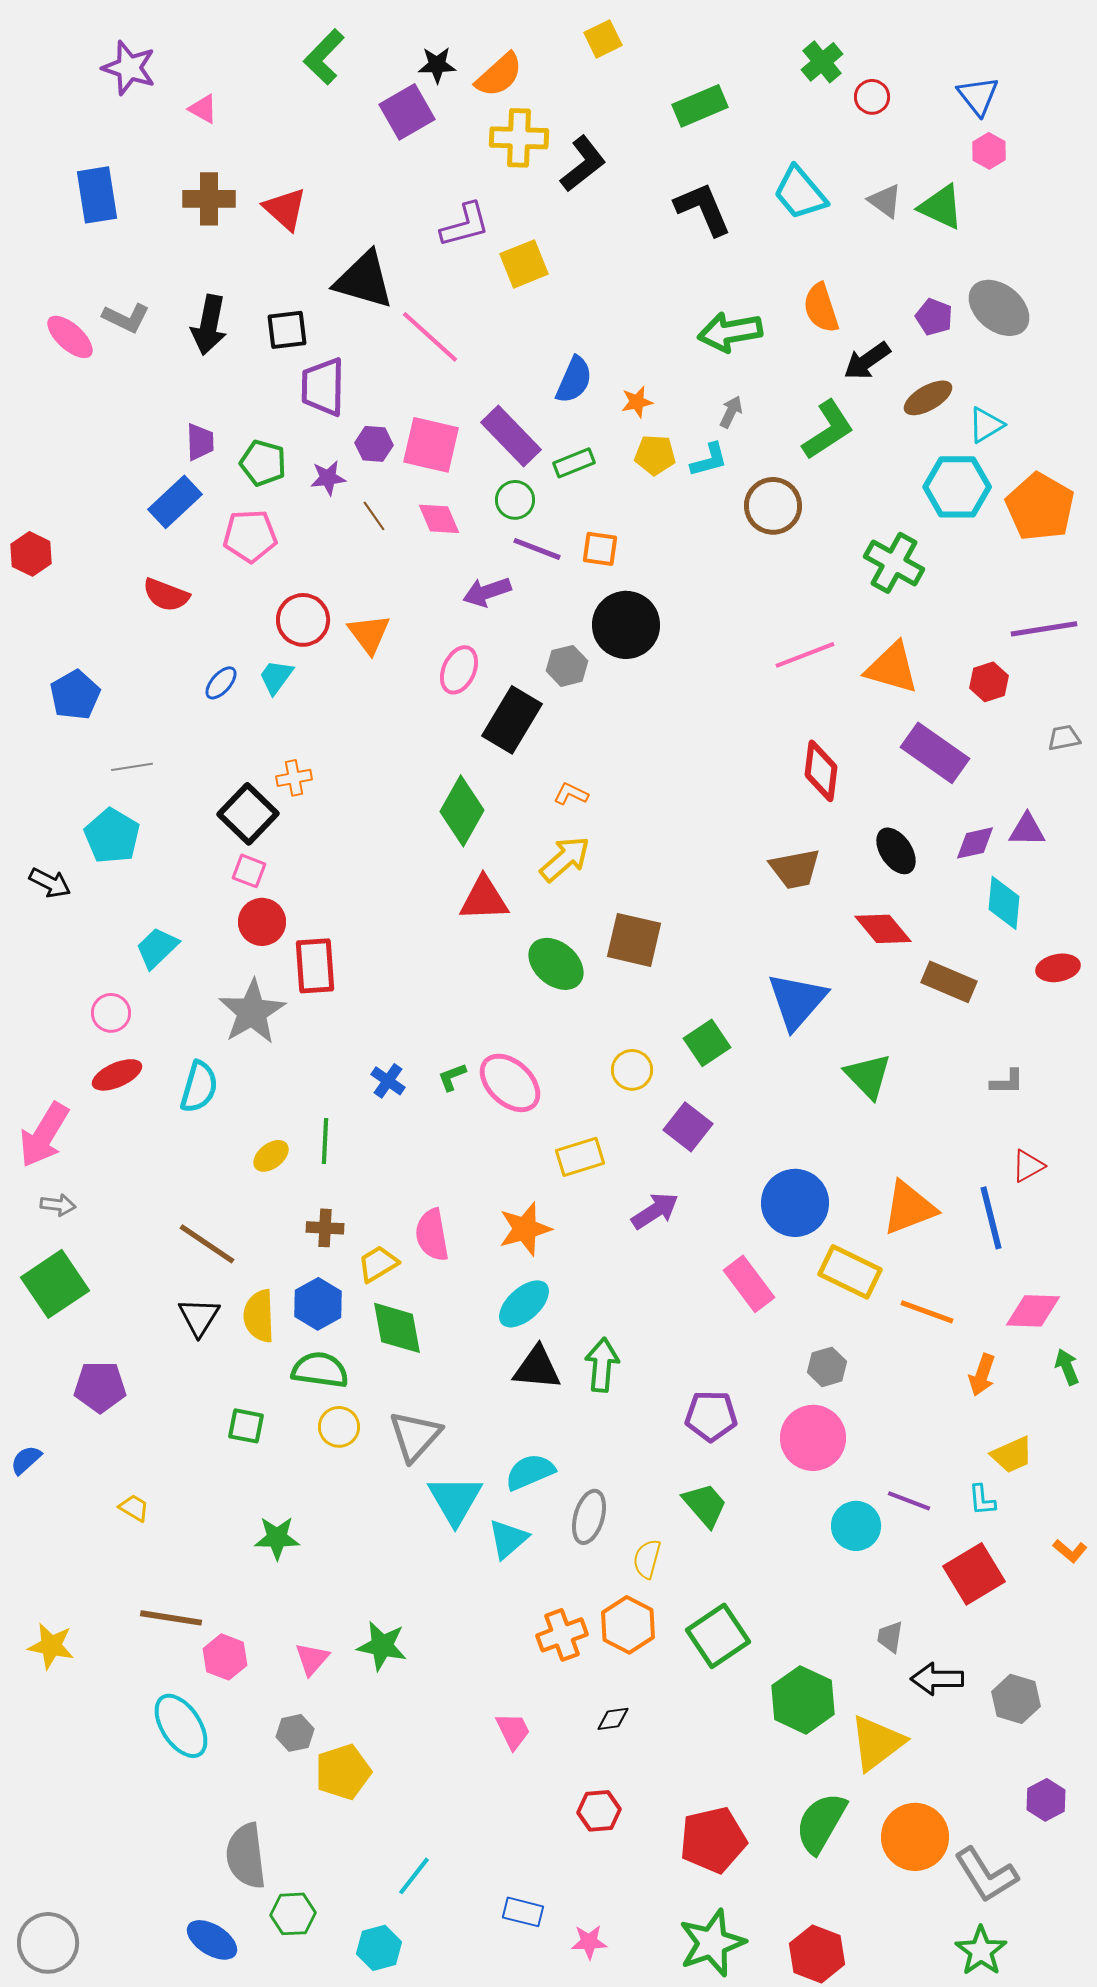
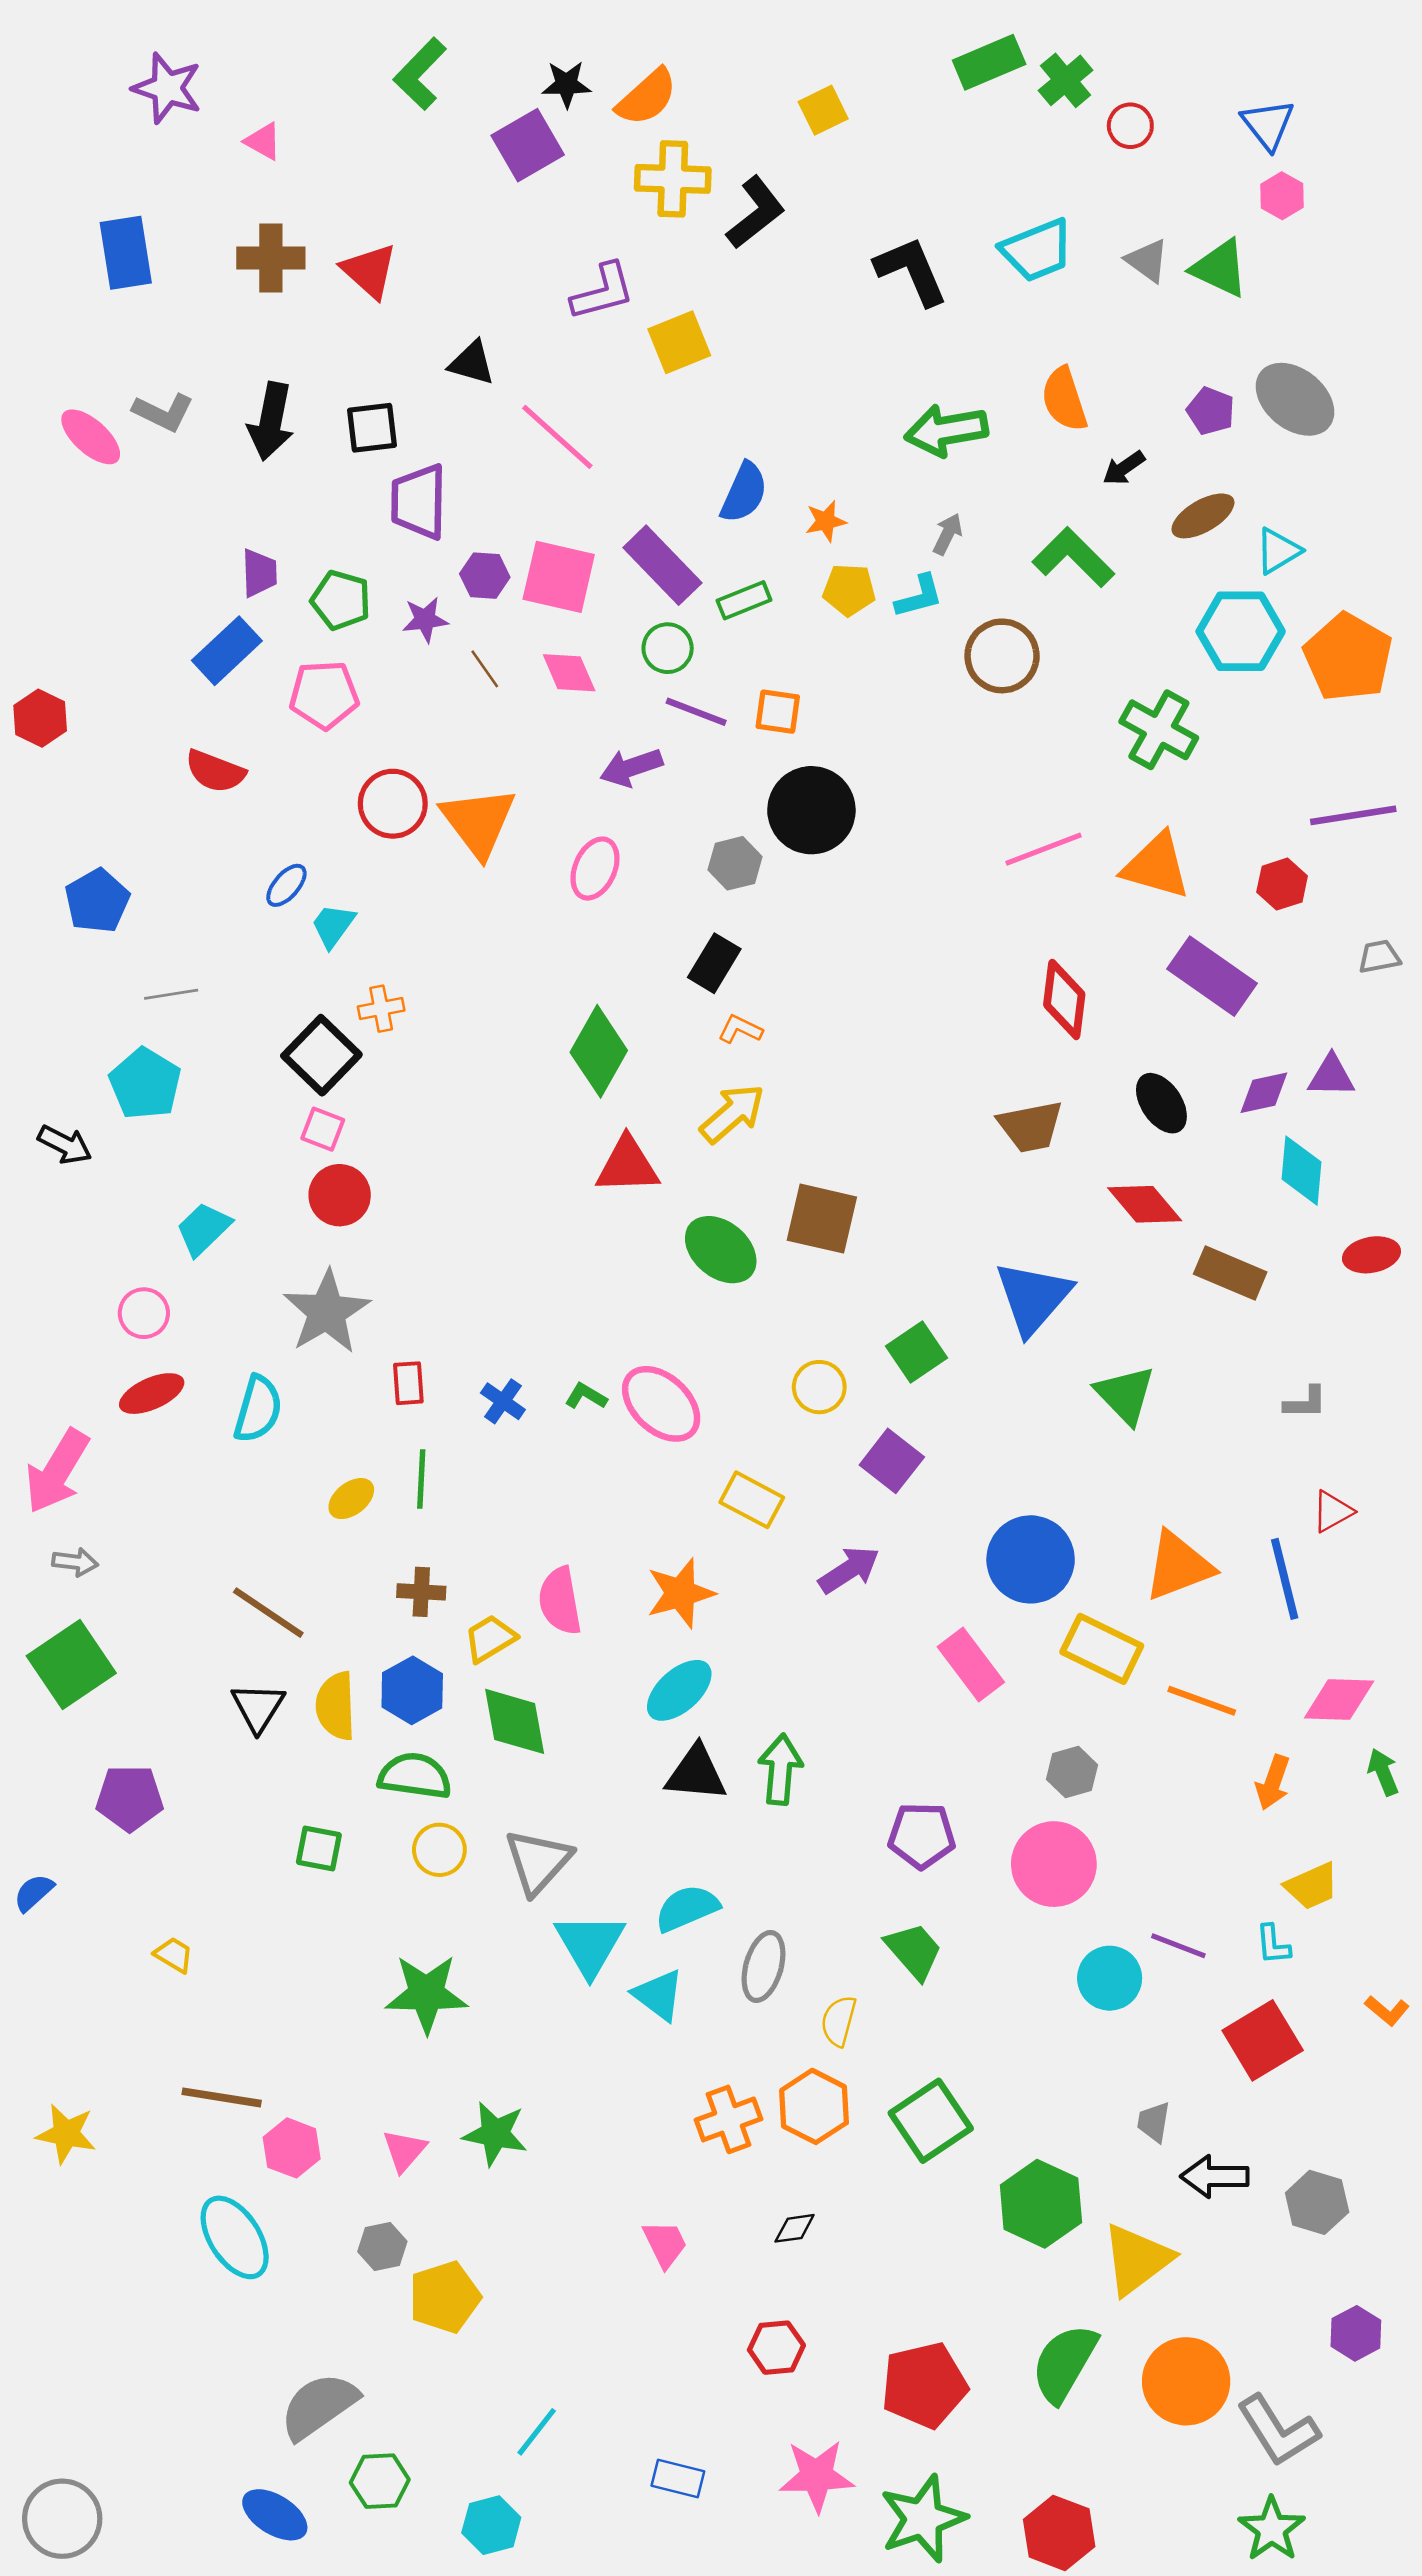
yellow square: (603, 39) -> (823, 110), moved
green rectangle: (700, 106) -> (989, 62), moved
cyan trapezoid: (800, 193) -> (1037, 250), turned -72
black triangle: (364, 280) -> (472, 363), size x0.6
black arrow: (867, 361) -> (1124, 468), size x0.7
green L-shape: (828, 430) -> (1073, 557), turned -102
orange triangle: (369, 634) -> (478, 822), size x1.4
cyan trapezoid: (276, 677) -> (333, 926), moved
black rectangle: (512, 720) -> (714, 963), moved, size x0.7
red rectangle: (315, 966) -> (408, 1383), moved, size x0.6
green L-shape: (452, 1077) -> (586, 1396), turned 52
yellow rectangle: (580, 1157) -> (752, 1500), turned 45
green star: (277, 1538) -> (426, 1994), moved, size x1.4
cyan triangle: (508, 1539) -> (658, 1995), turned -42
gray semicircle: (246, 1856) -> (319, 2406), turned 62
pink star: (589, 1942) -> (817, 2476), moved, size x1.6

